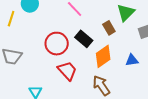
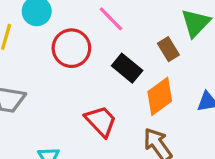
red circle: (57, 44) -> (71, 48), moved

